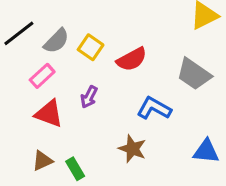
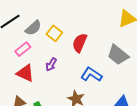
red semicircle: (132, 59) -> (80, 43), turned 138

